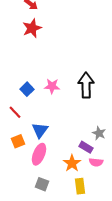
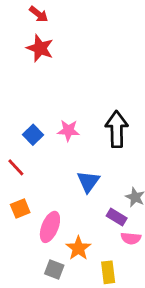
red star: (32, 28) -> (40, 48), turned -30
blue triangle: (40, 130) -> (88, 182), moved
orange star: (72, 163) -> (78, 248), moved

